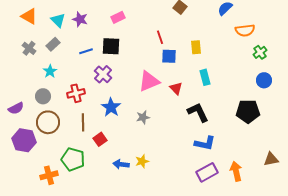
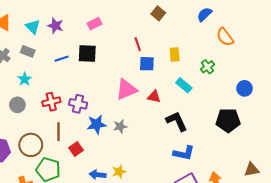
orange semicircle: (245, 30) -> (225, 37), turned 60
gray rectangle: (53, 44) -> (28, 51), turned 64
green cross: (260, 52) -> (208, 67), moved
purple cross: (103, 74) -> (78, 104), moved, turned -30
cyan rectangle: (205, 77) -> (184, 85), turned -35
red triangle: (176, 88) -> (154, 97), turned -32
blue star: (111, 107) -> (97, 124), moved, turned 30
brown circle: (48, 122) -> (31, 145), moved

